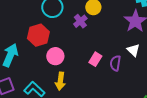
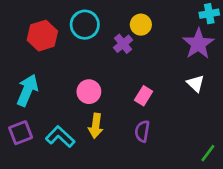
red hexagon: (38, 35) -> (42, 36), moved
purple semicircle: (115, 63) -> (142, 131), moved

